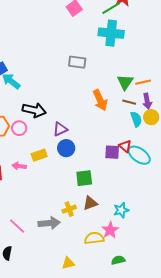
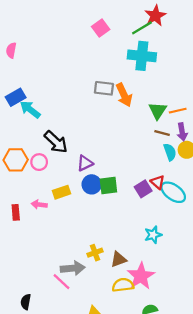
orange arrow: (100, 100) -> (124, 95), moved
black arrow: (34, 110) -> (56, 142), turned 30
purple square: (112, 152) -> (143, 189), turned -35
green square: (84, 178) -> (108, 186), moved
brown triangle: (90, 203) -> (118, 259), moved
cyan star: (121, 210) -> (153, 235), moved
pink line: (17, 226) -> (61, 282), moved
pink star: (110, 230) -> (141, 276), size x1.4

